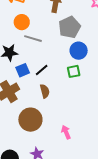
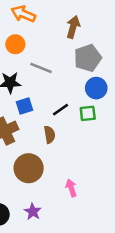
orange circle: (22, 22) -> (15, 44), moved
black line: (42, 70) -> (61, 110), moved

